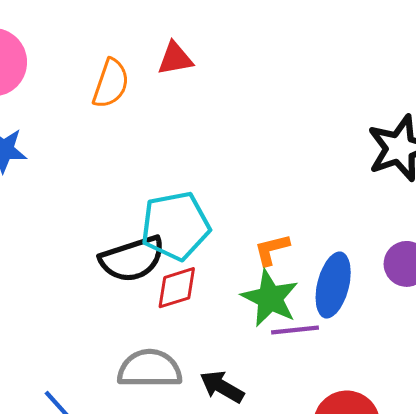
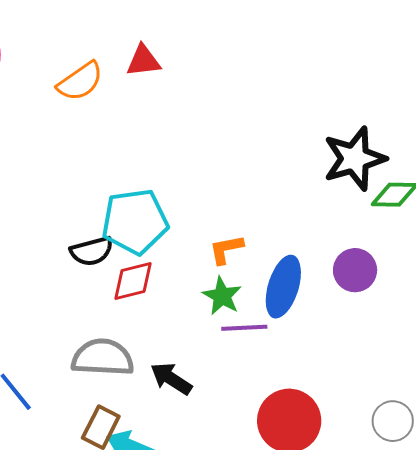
orange semicircle: (111, 83) -> (80, 81), turned 33
black semicircle: (132, 259) -> (92, 251), size x0.7
green star: (270, 298) -> (222, 296), size x0.7

